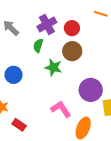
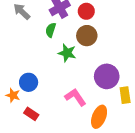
blue circle: (13, 75) -> (29, 82), moved

